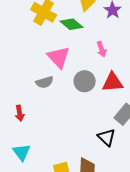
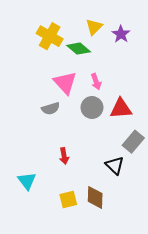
pink arrow: (102, 49) -> (96, 82), moved
red arrow: (20, 113) -> (64, 156), moved

